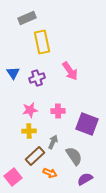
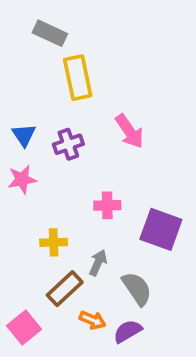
gray rectangle: (27, 18) -> (50, 33), turned 48
pink star: (30, 110) -> (22, 179), moved
purple semicircle: (85, 179) -> (128, 331), moved

